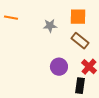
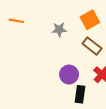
orange square: (78, 17) -> (90, 20), turned -30
black rectangle: (80, 86) -> (80, 94), moved

